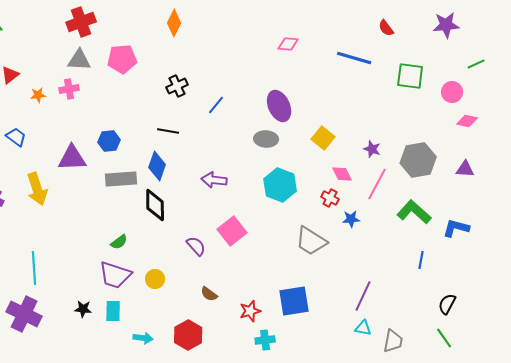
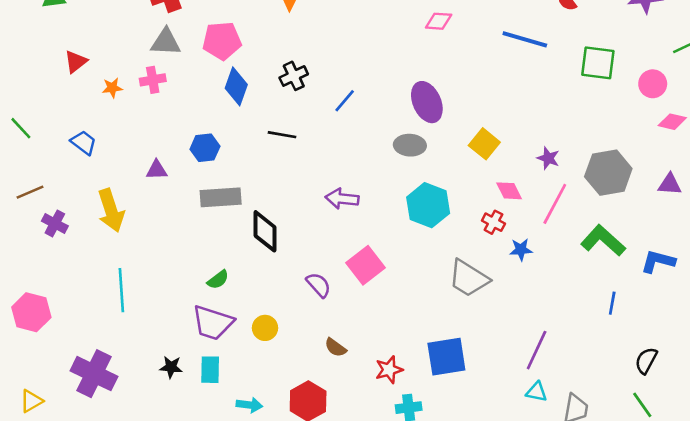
purple triangle: (72, 158) -> (157, 170), size x0.6
blue diamond: (157, 166) -> (236, 86), moved
cyan line: (34, 268) -> (121, 290), moved

